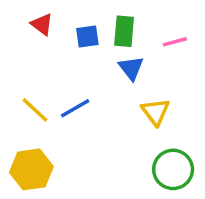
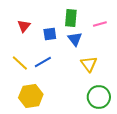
red triangle: (42, 24) -> (24, 26), moved, turned 32
blue square: (87, 37) -> (50, 34), moved
yellow hexagon: (31, 169) -> (31, 96), moved

